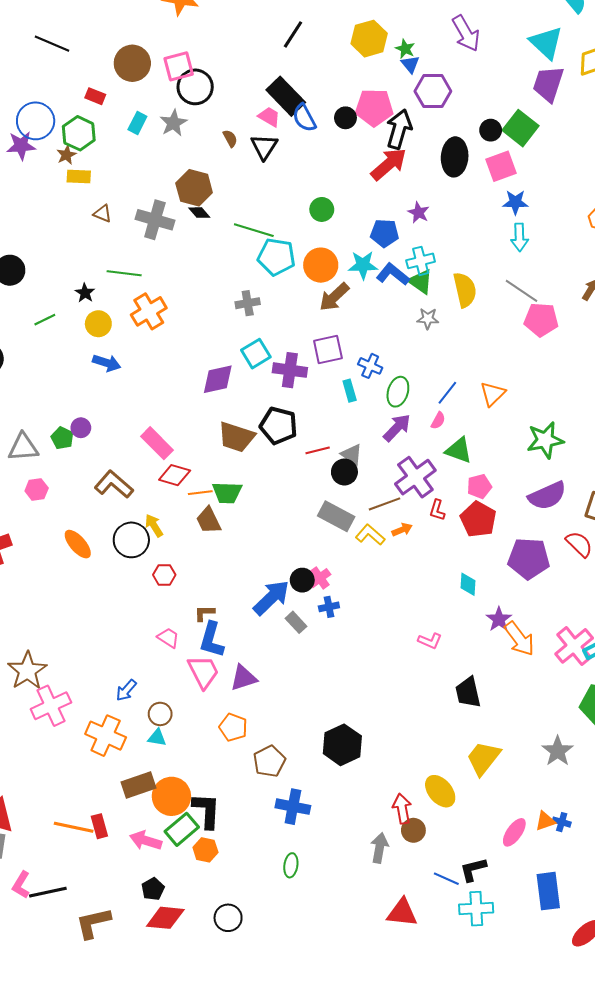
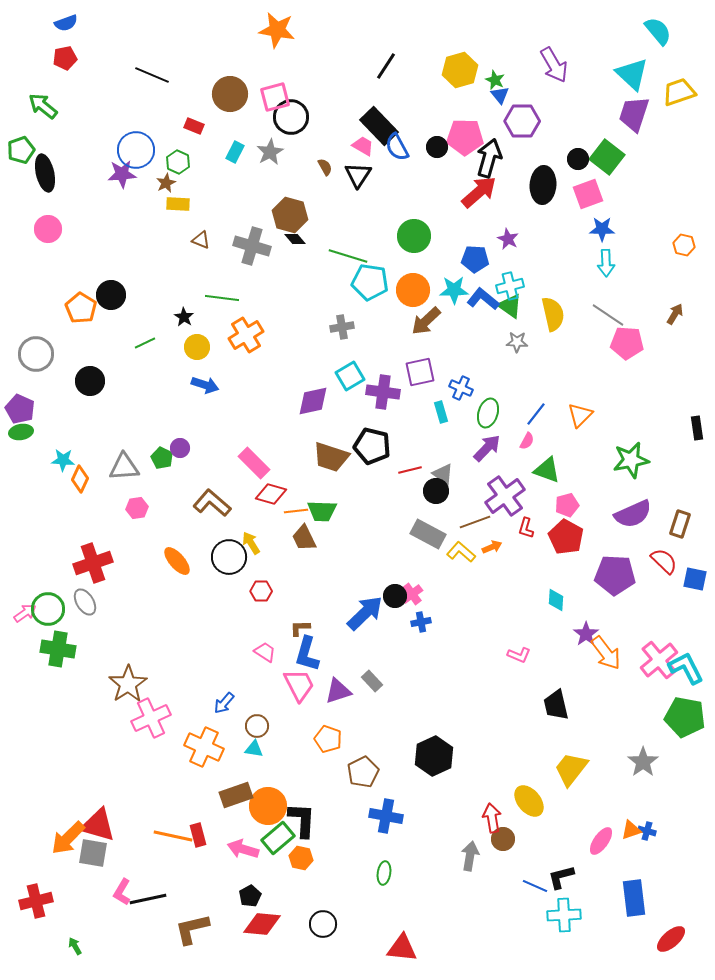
green hexagon: (79, 133) -> (178, 162), size x0.7
green circle: (322, 209) -> (414, 236), size x1.4
gray rectangle: (296, 622) -> (372, 681), moved
red triangle: (402, 913) -> (402, 948), moved

